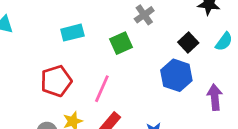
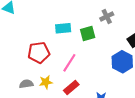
cyan rectangle: (72, 33) -> (63, 28), moved

